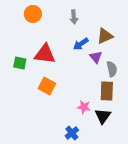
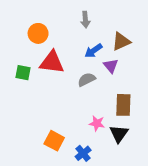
orange circle: (33, 14) -> (38, 33), moved
gray semicircle: (112, 69) -> (87, 80), moved, turned -105
orange square: (47, 86) -> (54, 141), moved

